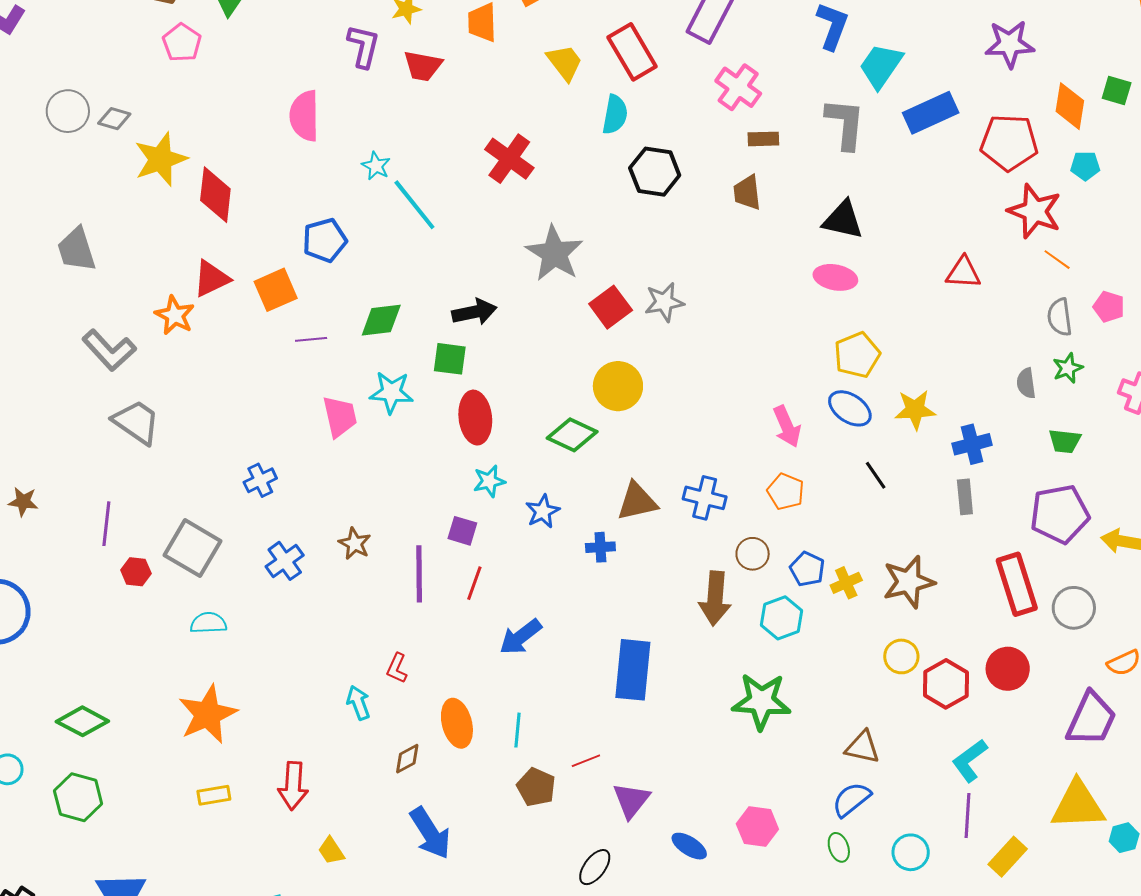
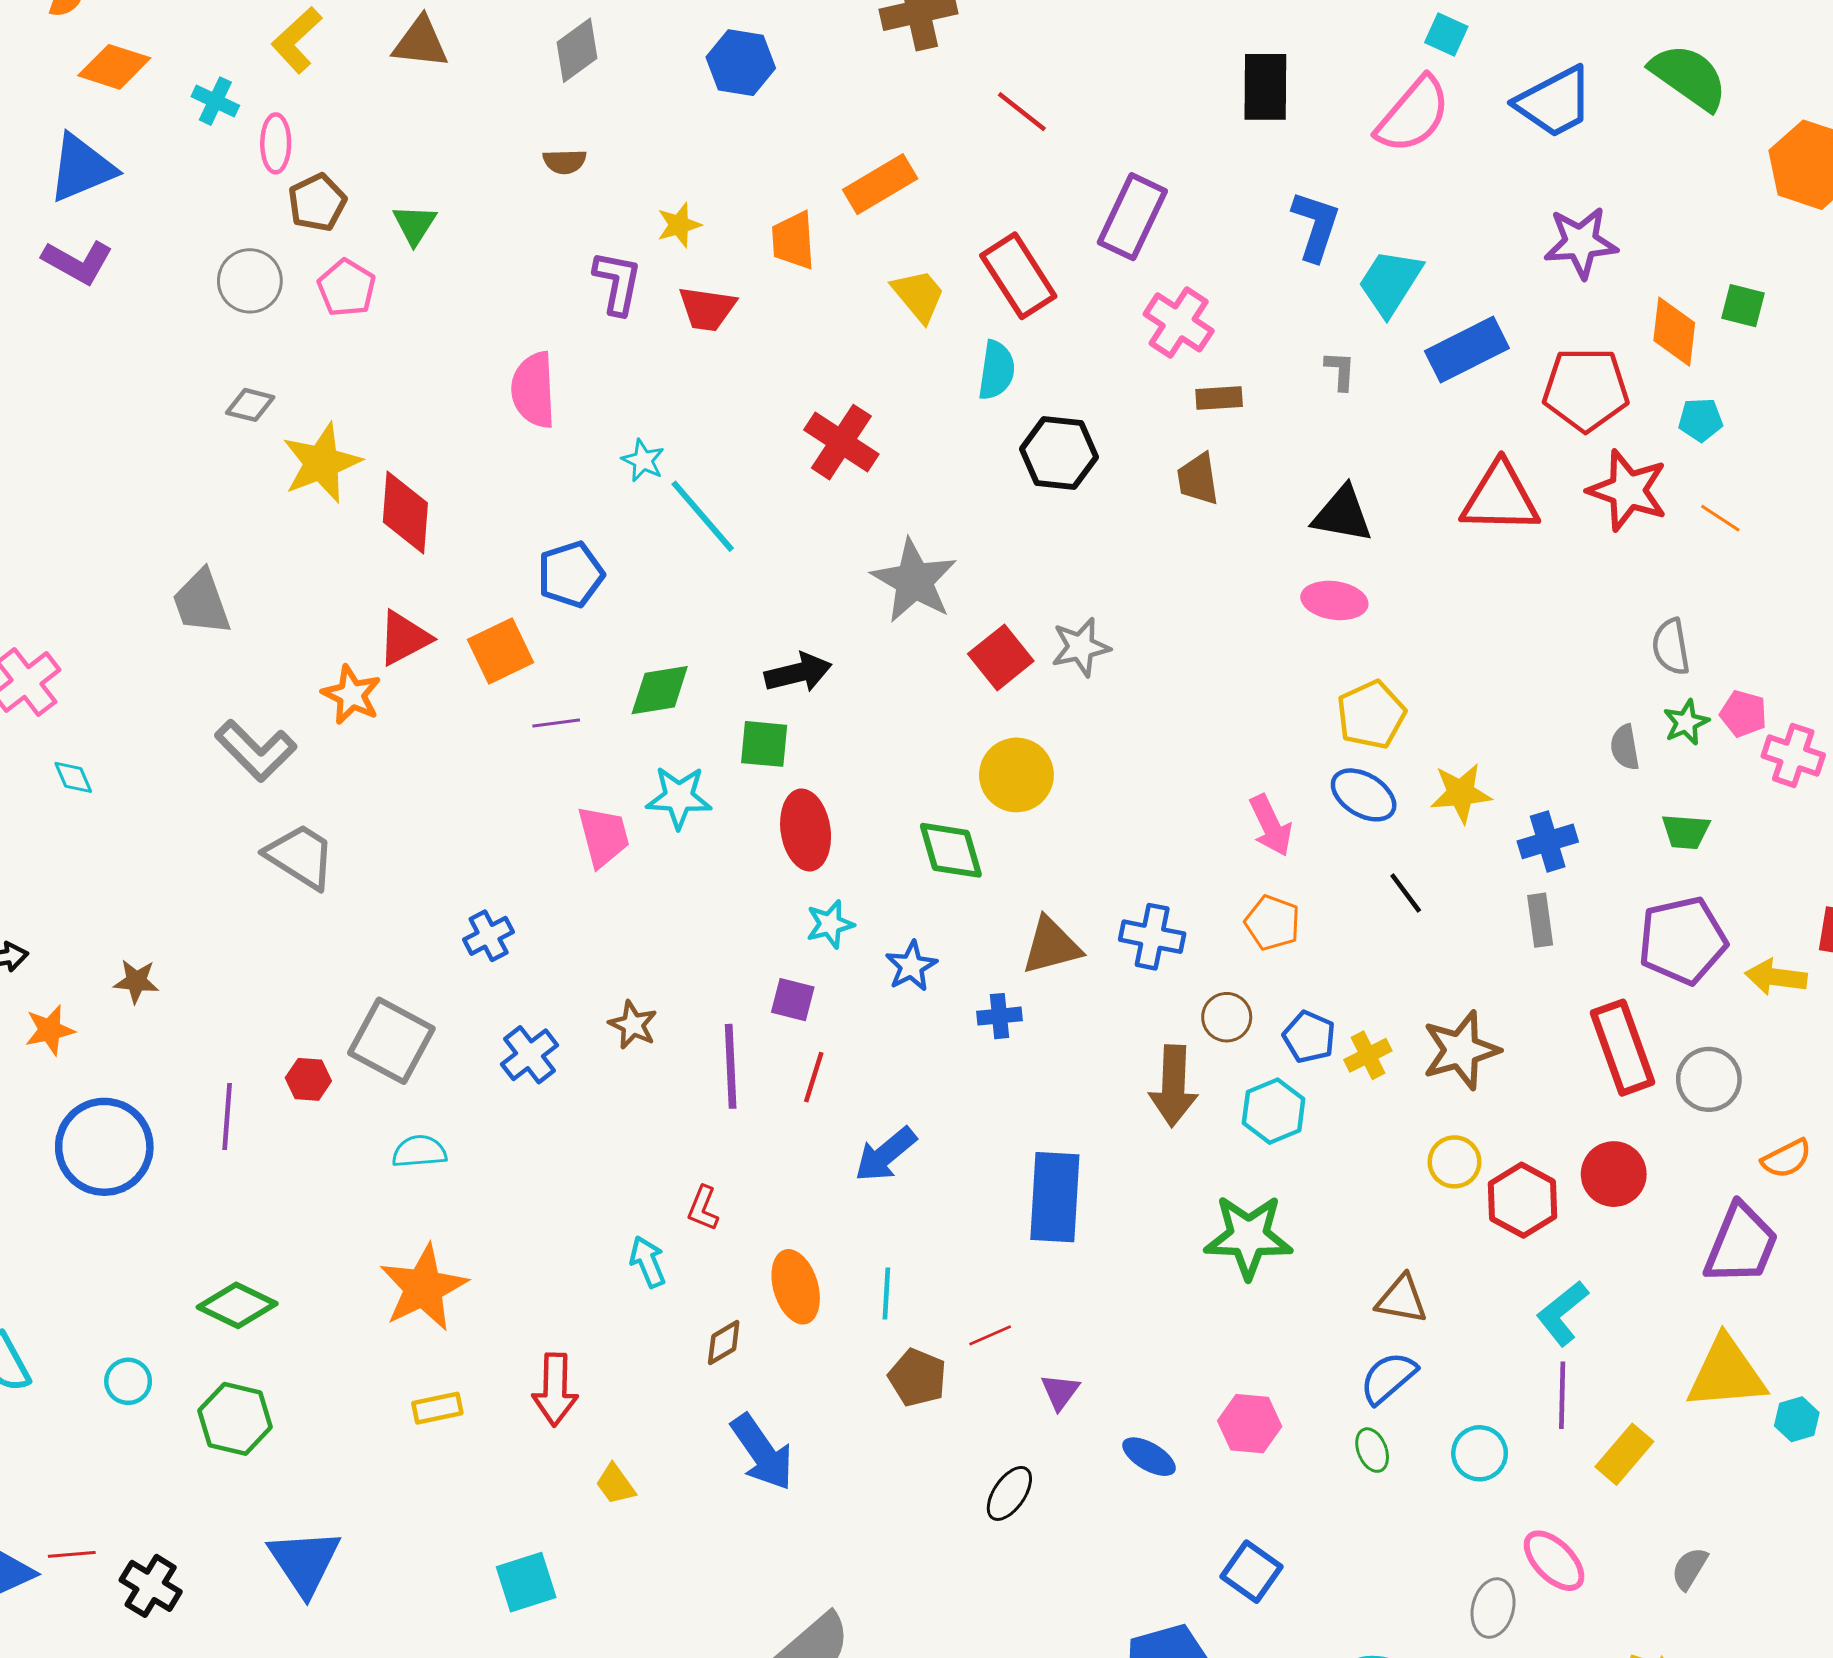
gray circle: (68, 111) -> (250, 281), moved
gray L-shape: (845, 124) -> (1340, 371), size x0.5
orange line: (1057, 260) -> (1720, 518), moved
red triangle: (963, 273) -> (1500, 498), moved, size x1.5
pink pentagon: (1109, 307) -> (1743, 714), moved
green diamond: (572, 435) -> (951, 850), turned 51
purple line: (106, 524) -> (227, 1117), moved
purple triangle: (631, 800) -> (1060, 1392), size x0.7

